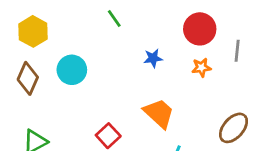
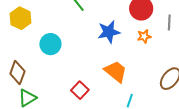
blue star: (153, 58) -> (109, 32), size x1.6
brown diamond: (28, 78) -> (17, 73), moved

